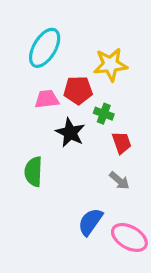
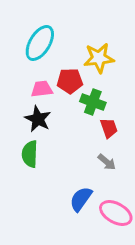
green cross: (104, 114) -> (93, 102), size x1.4
black star: (70, 133) -> (38, 119), moved

